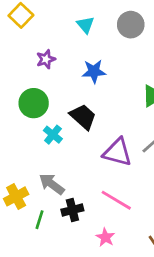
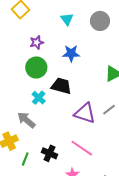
green circle: (34, 103) -> (36, 67), moved
black trapezoid: (83, 117) -> (61, 86), turned -30
gray arrow: (52, 184) -> (26, 120), moved
black cross: (72, 210) -> (50, 153), turned 35

